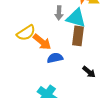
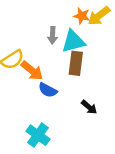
cyan triangle: (76, 18) -> (73, 41), turned -30
blue semicircle: (55, 58) -> (48, 90), turned -140

